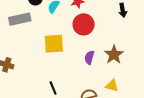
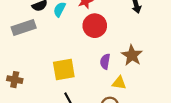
yellow square: (54, 44) -> (64, 69), moved
yellow triangle: (112, 86) -> (119, 83), moved

